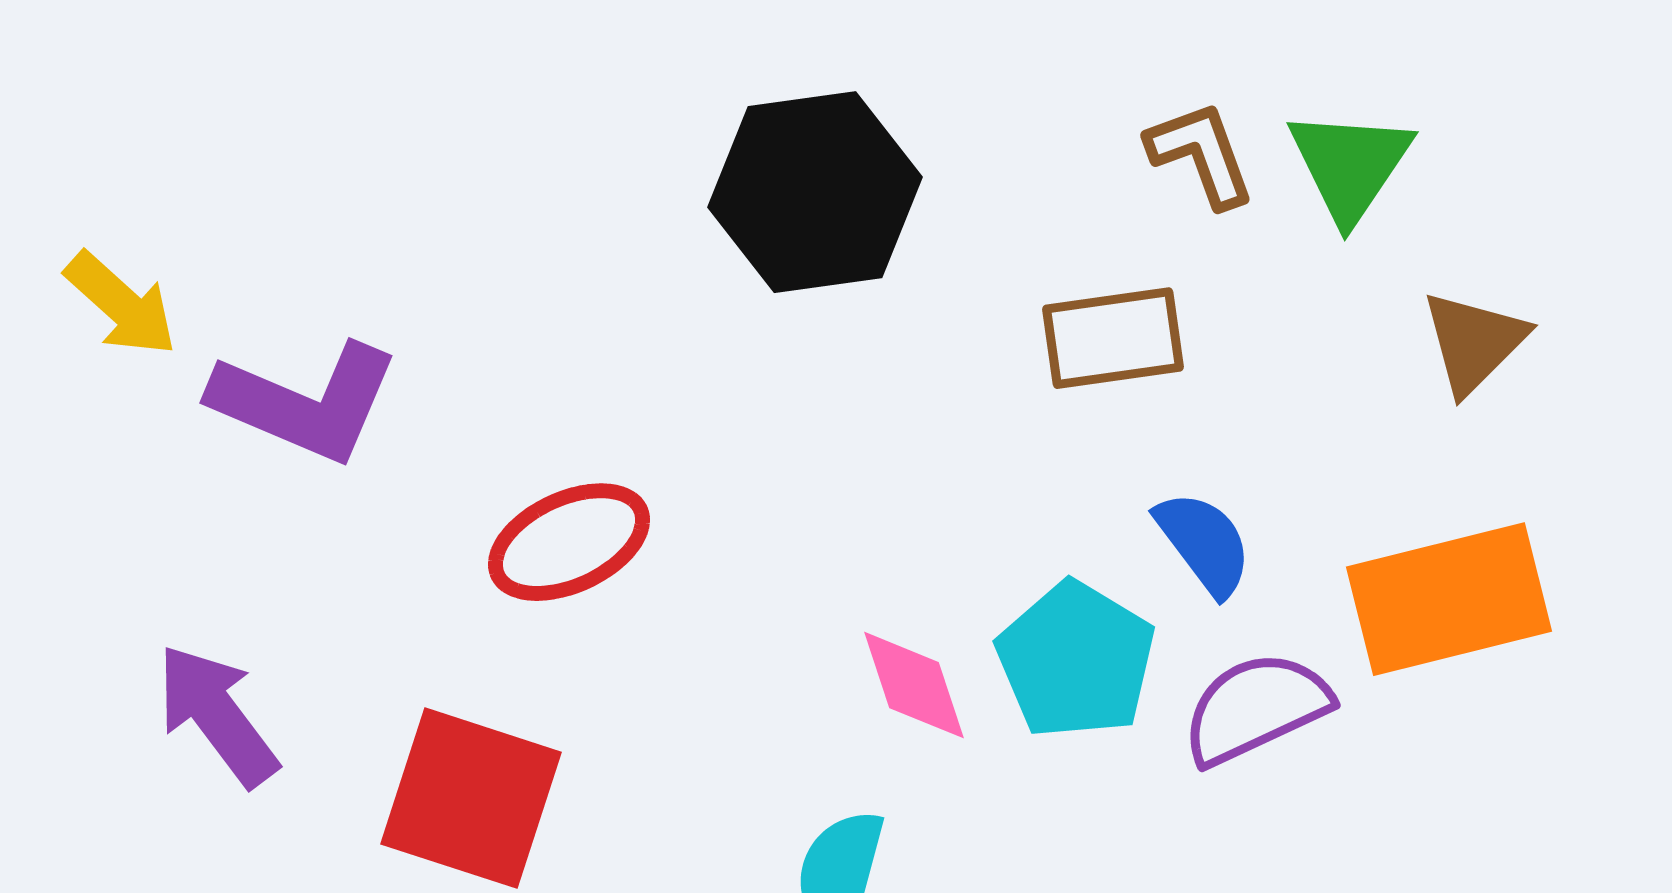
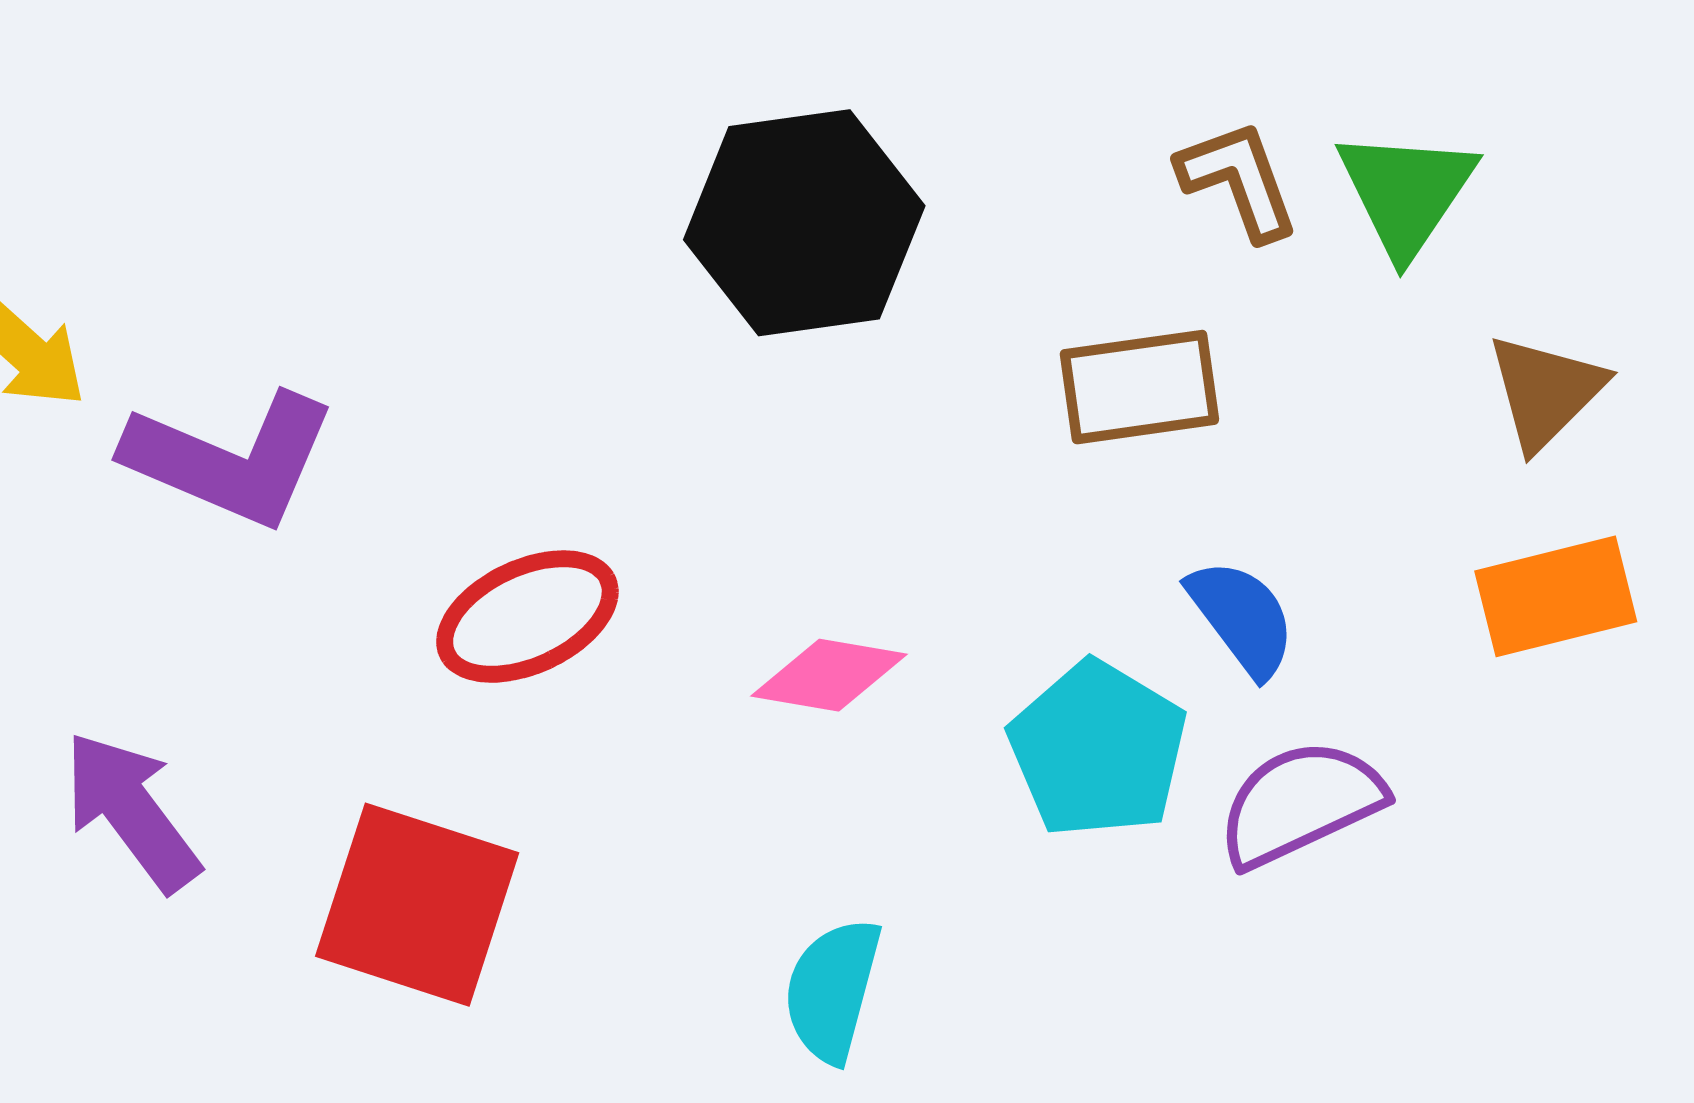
orange rectangle: (1449, 599) -> (1556, 596), moved, size x0.7
pink diamond: (914, 685) -> (829, 675), moved, turned -62

